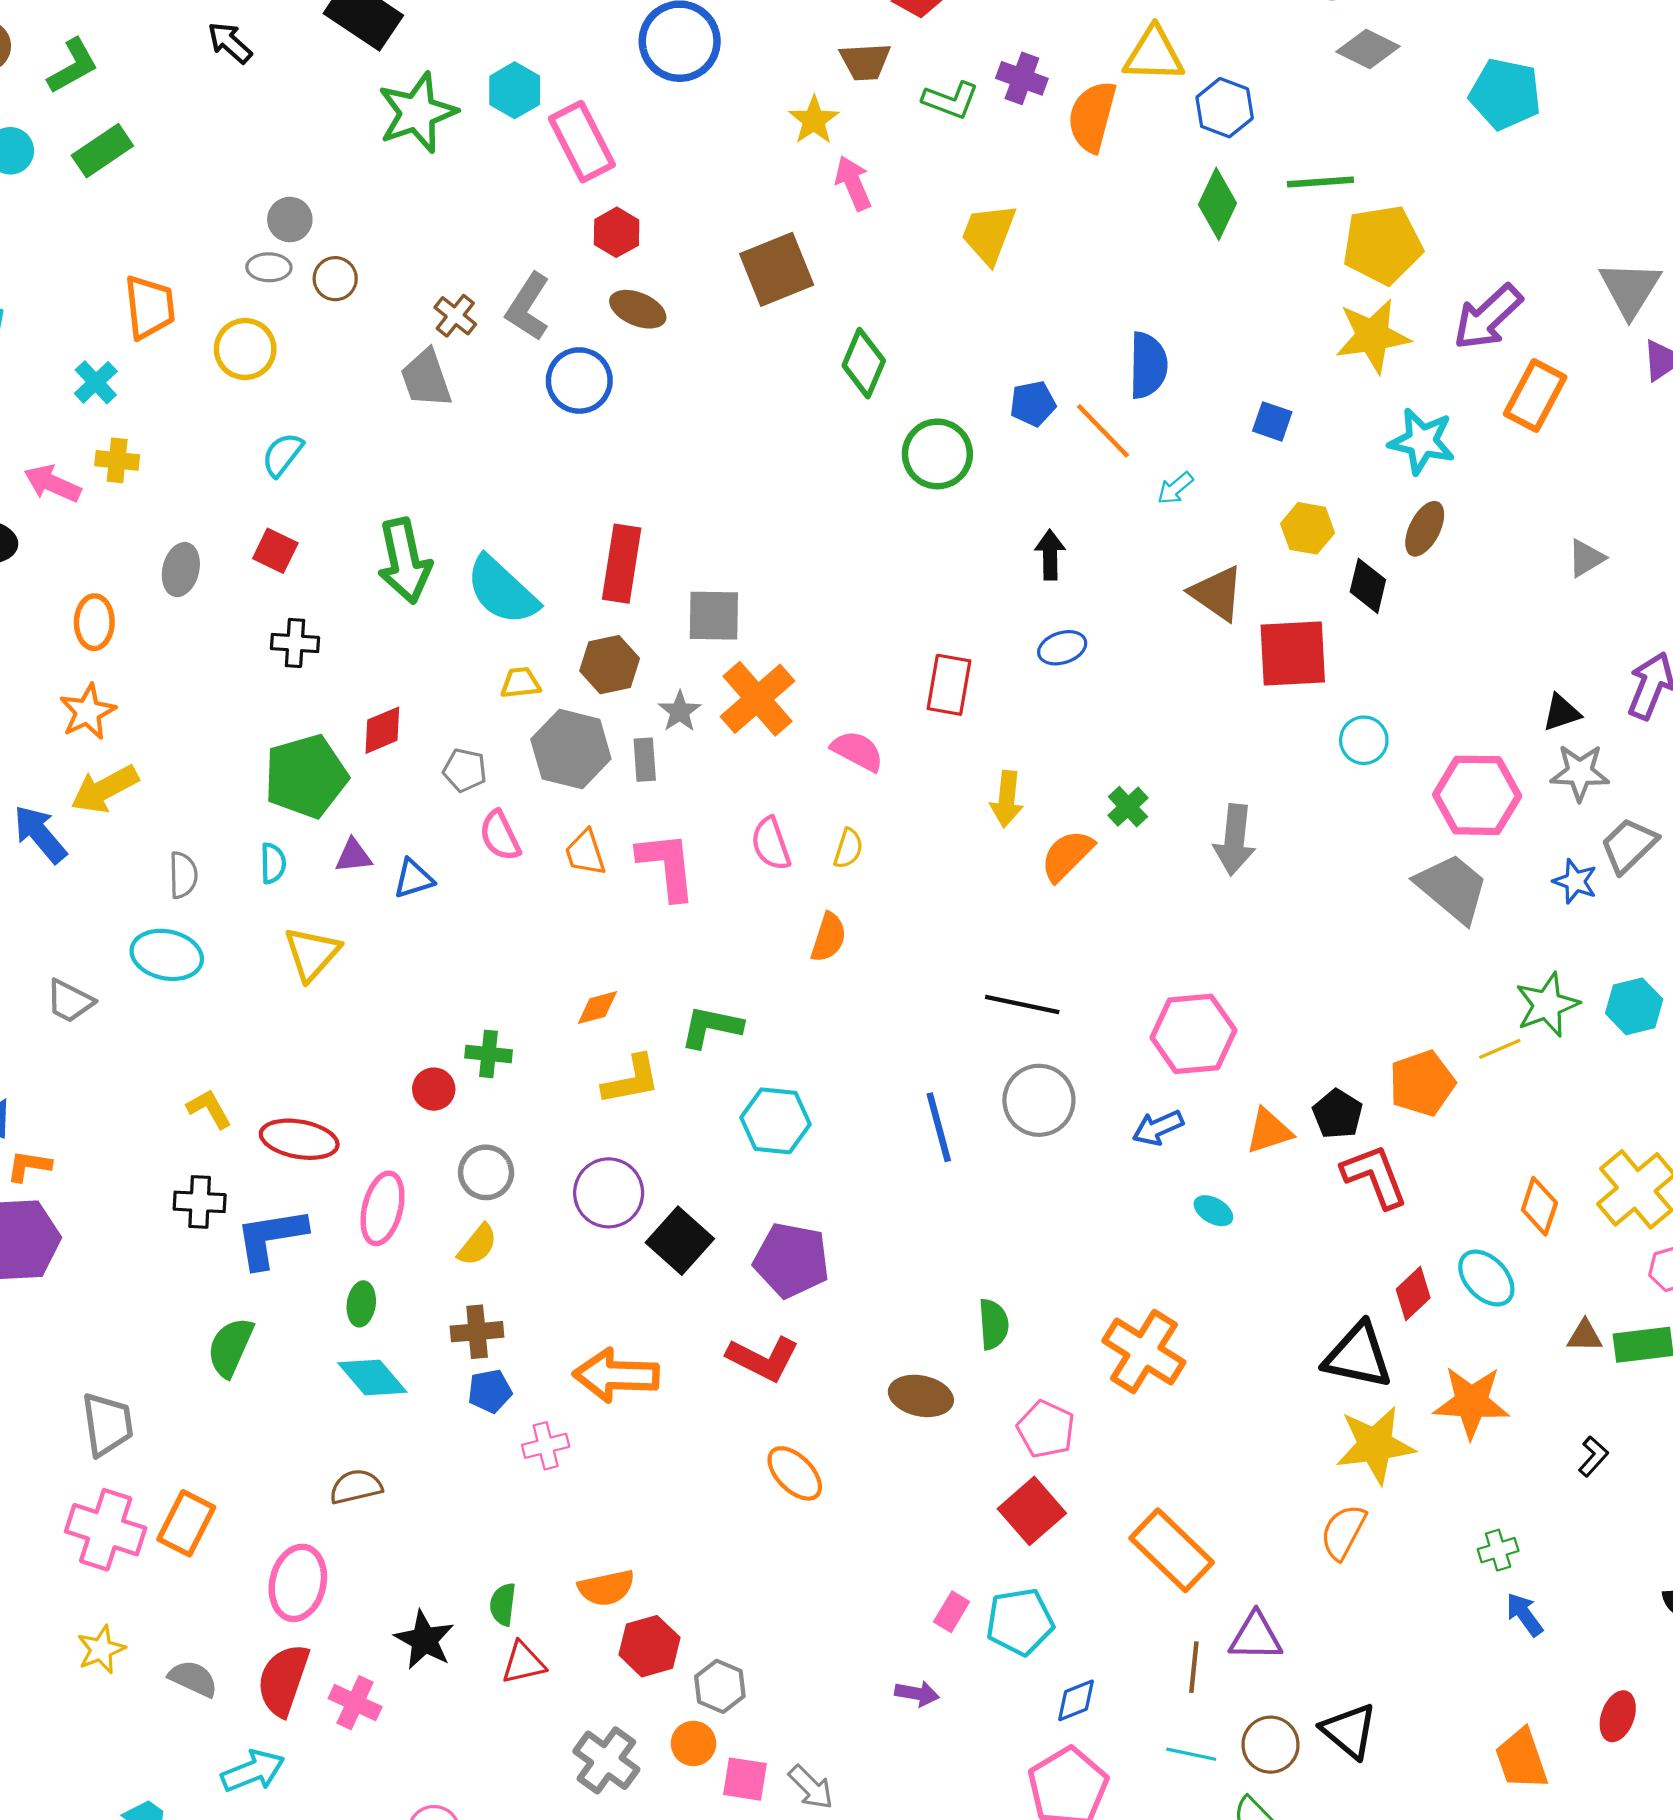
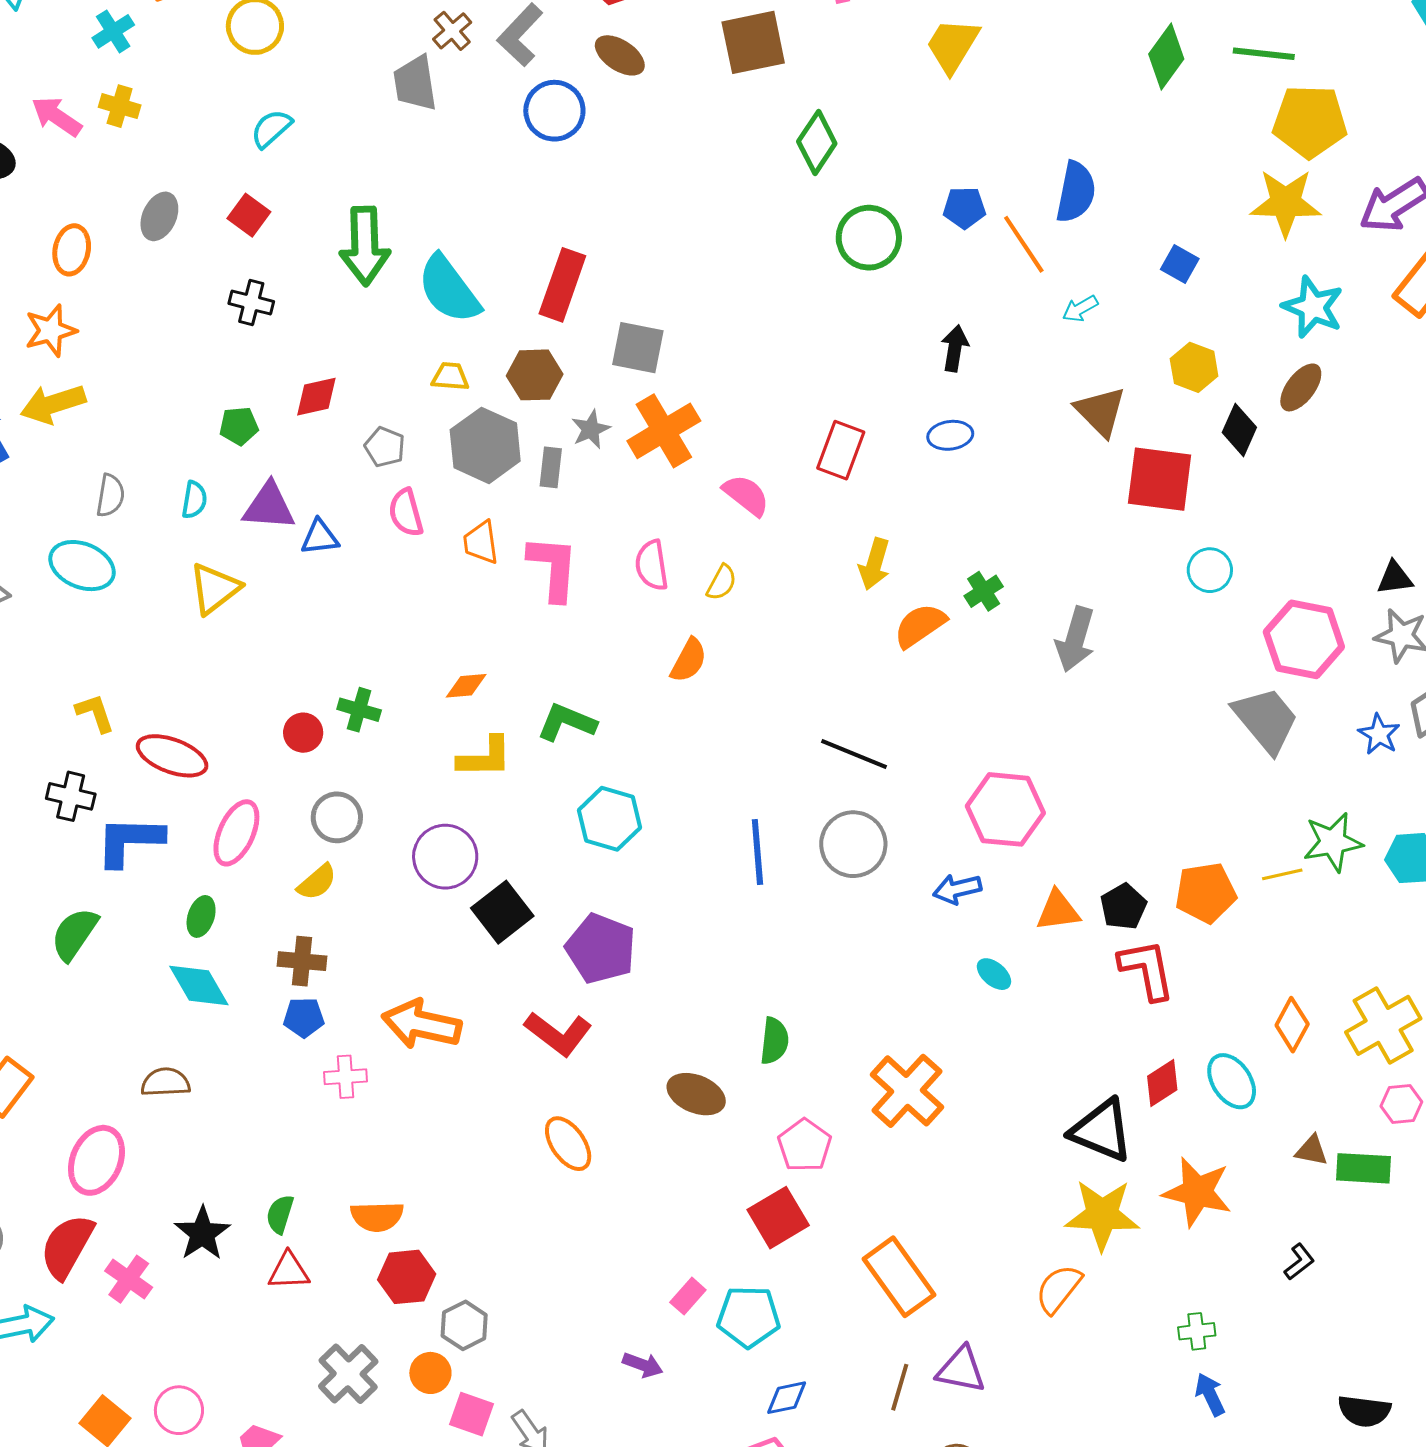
green pentagon: (306, 776) -> (239, 426), size x0.5
purple triangle: (354, 856) -> (269, 506), size x1.5

